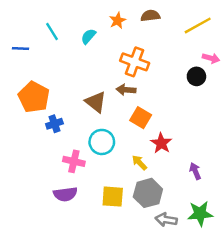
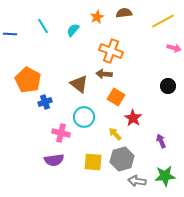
blue line: (20, 48) -> (10, 34), moved
black circle: (196, 76) -> (168, 86), moved

